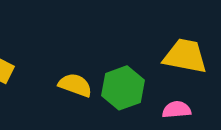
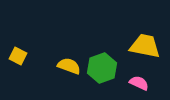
pink semicircle: (177, 110) -> (139, 83), turned 30

